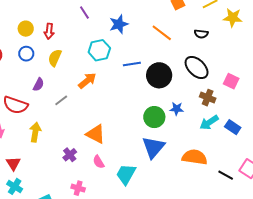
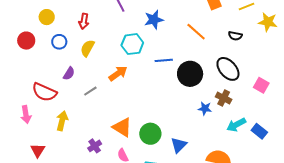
yellow circle: (26, 29) -> (47, 17), moved
brown cross: (208, 98) -> (224, 98), moved
green circle: (154, 117) -> (150, 134), moved
blue triangle: (153, 147) -> (179, 145), size x0.7

